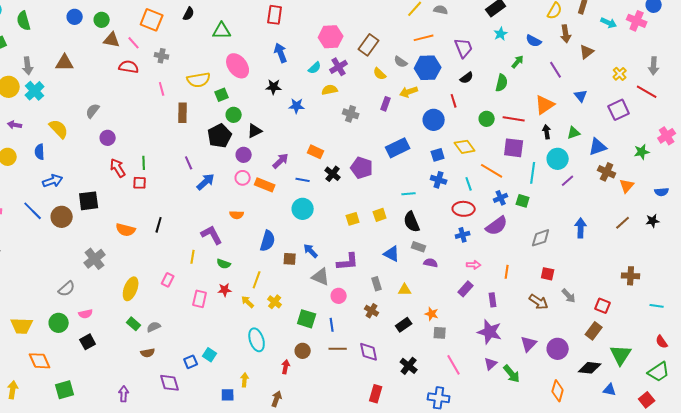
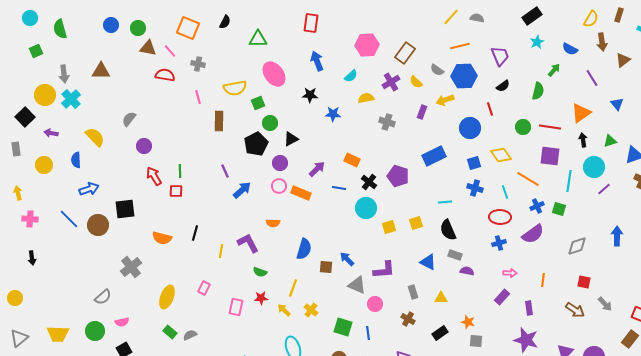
purple cross: (339, 67) -> (391, 82), moved
cyan circle: (303, 209) -> (366, 208), moved
yellow line: (193, 257) -> (221, 251), moved

